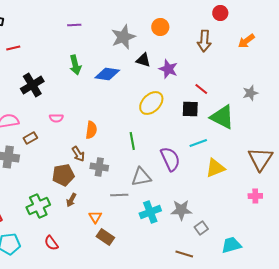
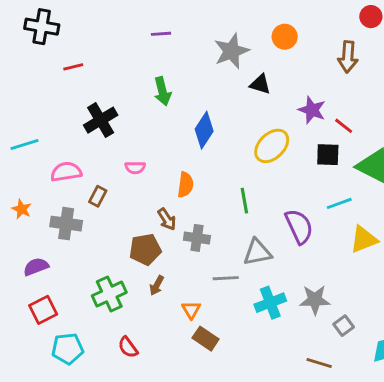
purple star: (168, 69) -> (312, 110), moved
blue diamond: (107, 74) -> (204, 130), moved, turned -65
brown rectangle: (30, 138) -> (98, 196), turned -32

